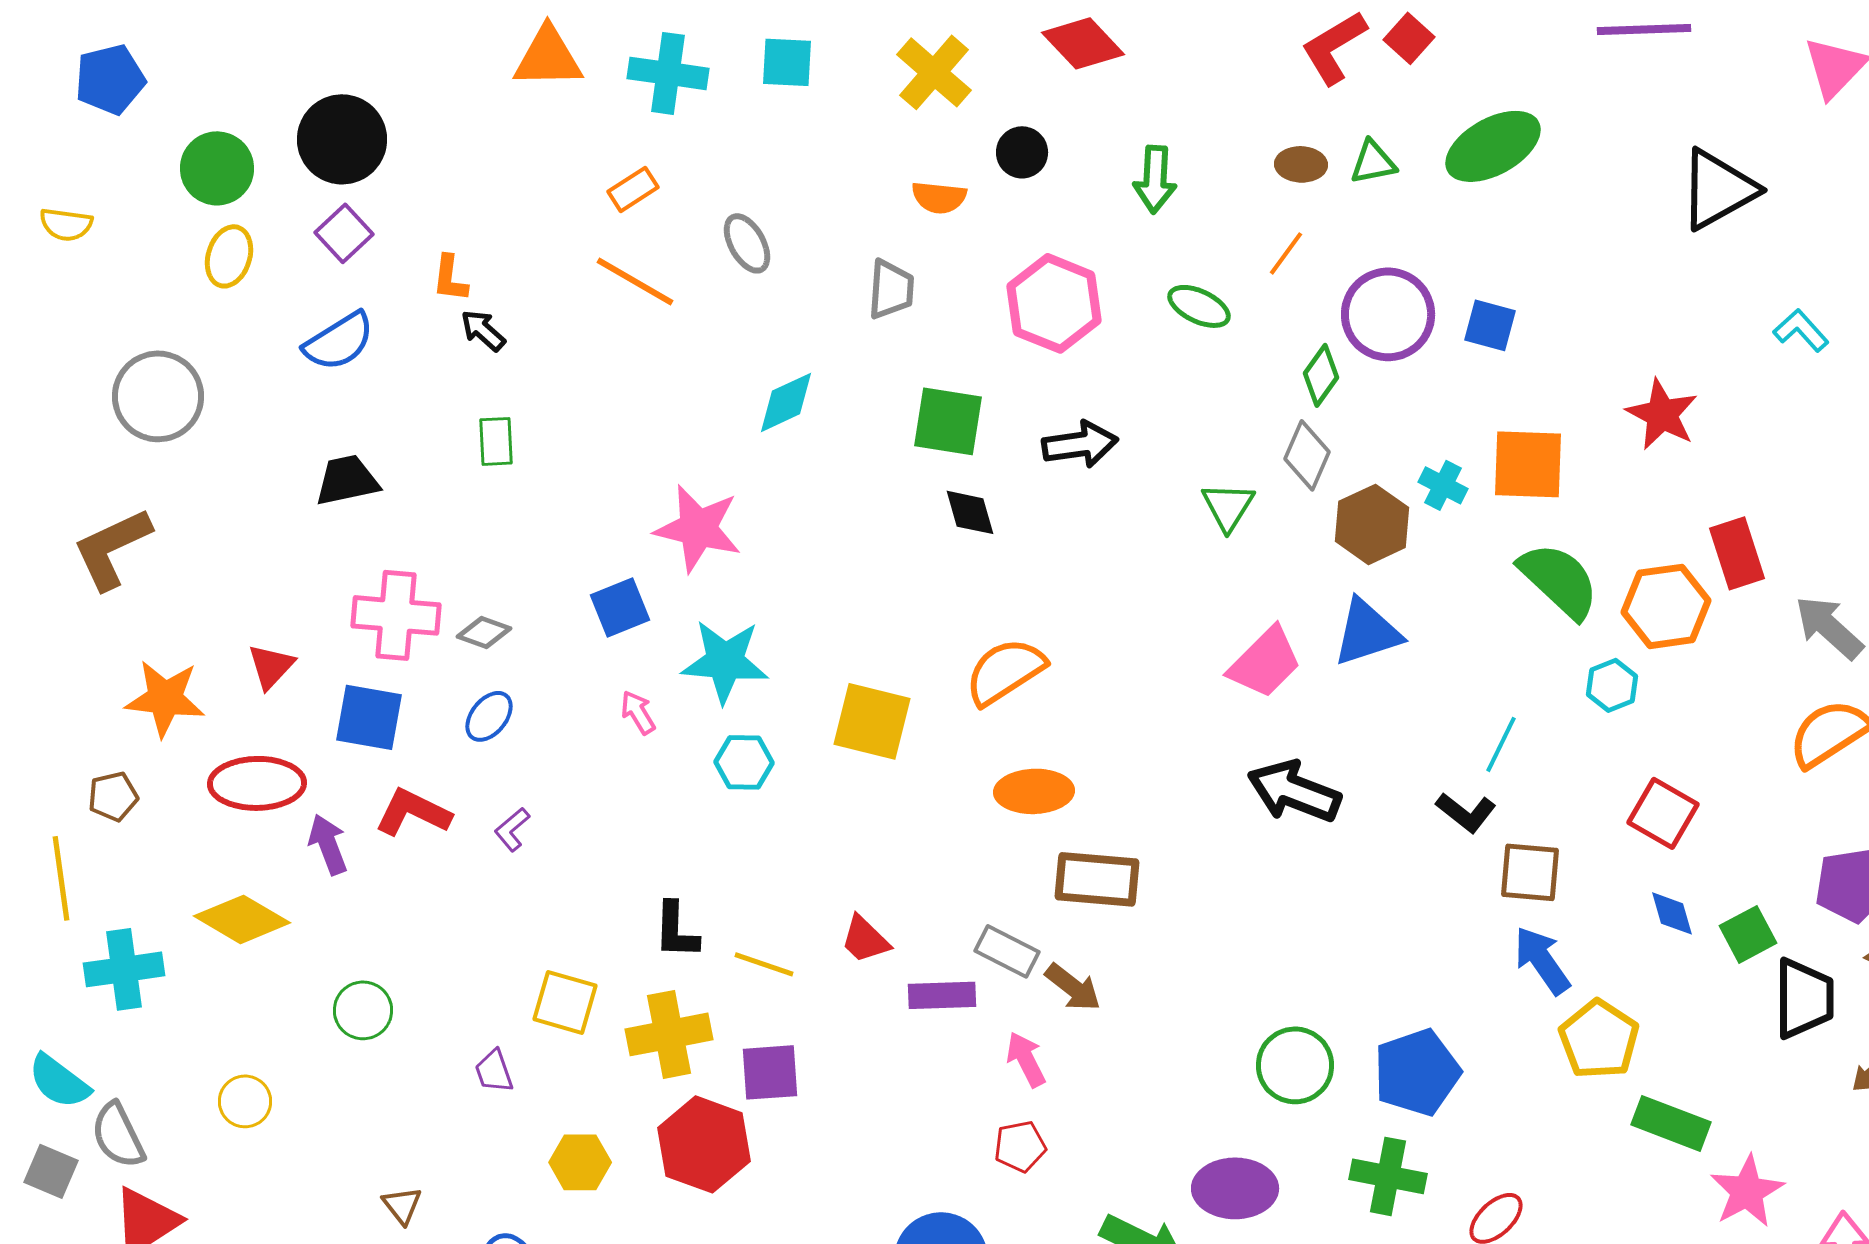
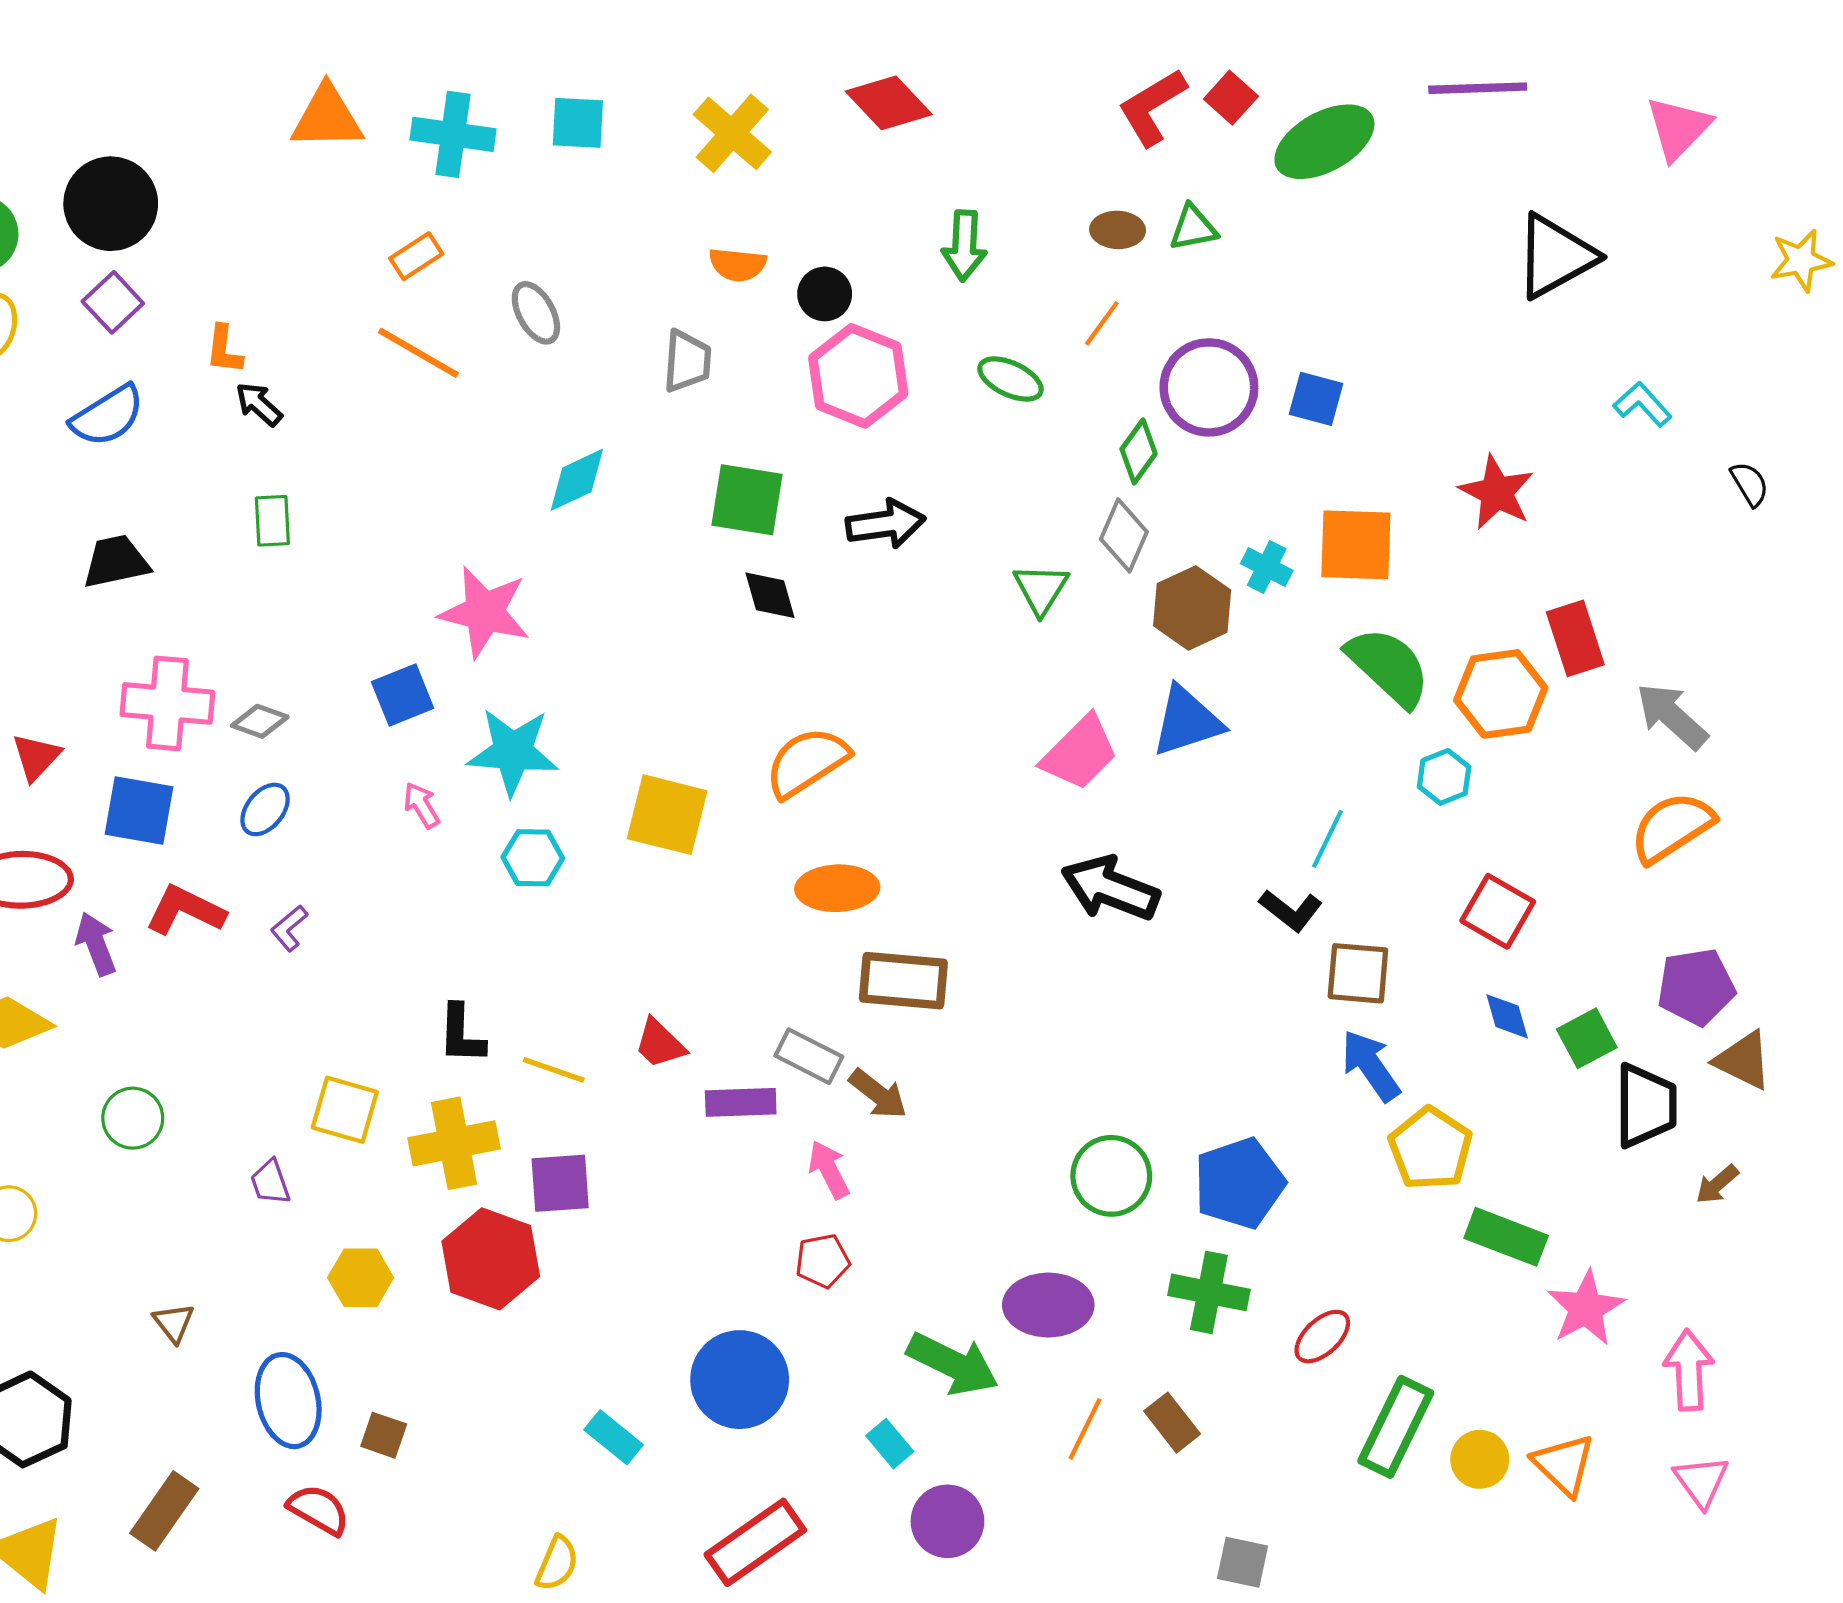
green ellipse: (1493, 146) -> (1324, 142), moved
black circle: (1022, 152) -> (825, 294), moved

